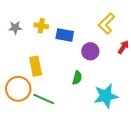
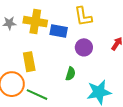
yellow L-shape: (106, 24) -> (83, 16), moved, turned -55
yellow cross: (41, 26) -> (35, 22), size x1.6

